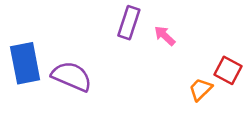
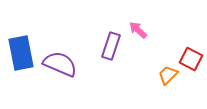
purple rectangle: (129, 23) -> (111, 46), moved

